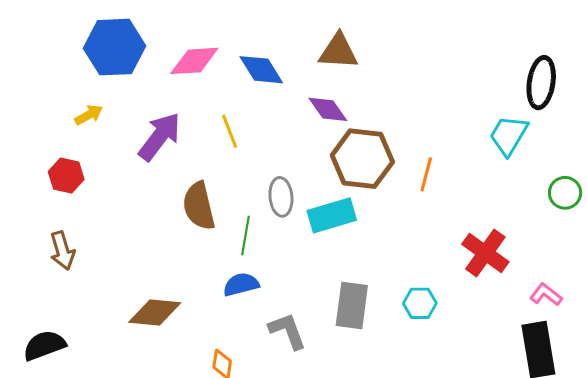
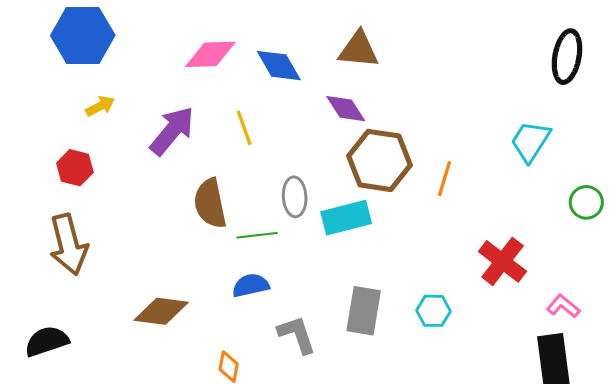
blue hexagon: (115, 47) -> (83, 35), moved
black ellipse: (541, 83) -> (567, 57), moved
green line: (246, 235) -> (257, 235), turned 72
brown arrow: (62, 251) -> (68, 245), size x1.5

